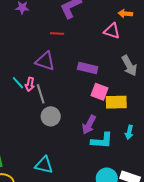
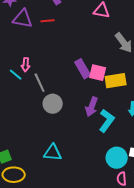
purple triangle: (45, 61) -> (23, 19), moved
purple rectangle: (88, 68) -> (83, 69), moved, turned 54
pink arrow: (30, 84) -> (26, 65), moved
cyan L-shape: (102, 141) -> (107, 121), turned -50

